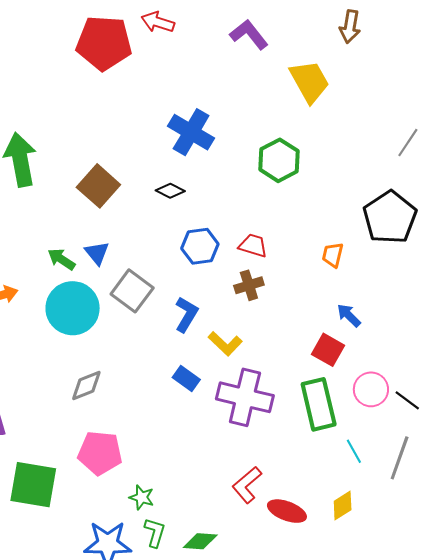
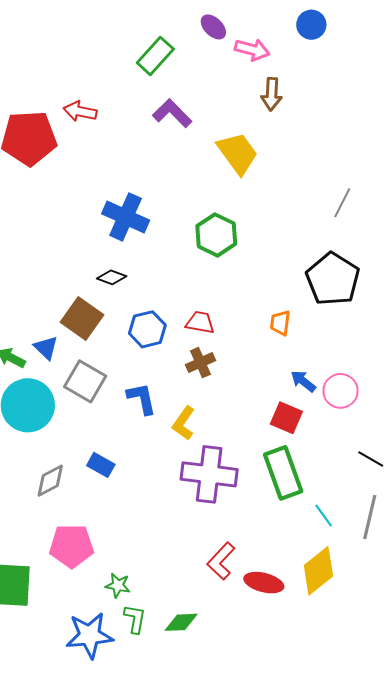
brown square: (98, 186) -> (82, 318), moved
blue L-shape: (186, 314) -> (142, 399), turned -36
yellow L-shape: (225, 344) -> (183, 423), turned 88
blue rectangle: (186, 379) -> (101, 465), moved
pink circle: (371, 389) -> (341, 391), moved
yellow diamond: (343, 506) -> (318, 571), size x1.6

